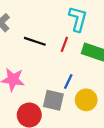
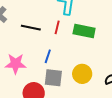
blue line: (68, 81) -> (48, 56), moved

